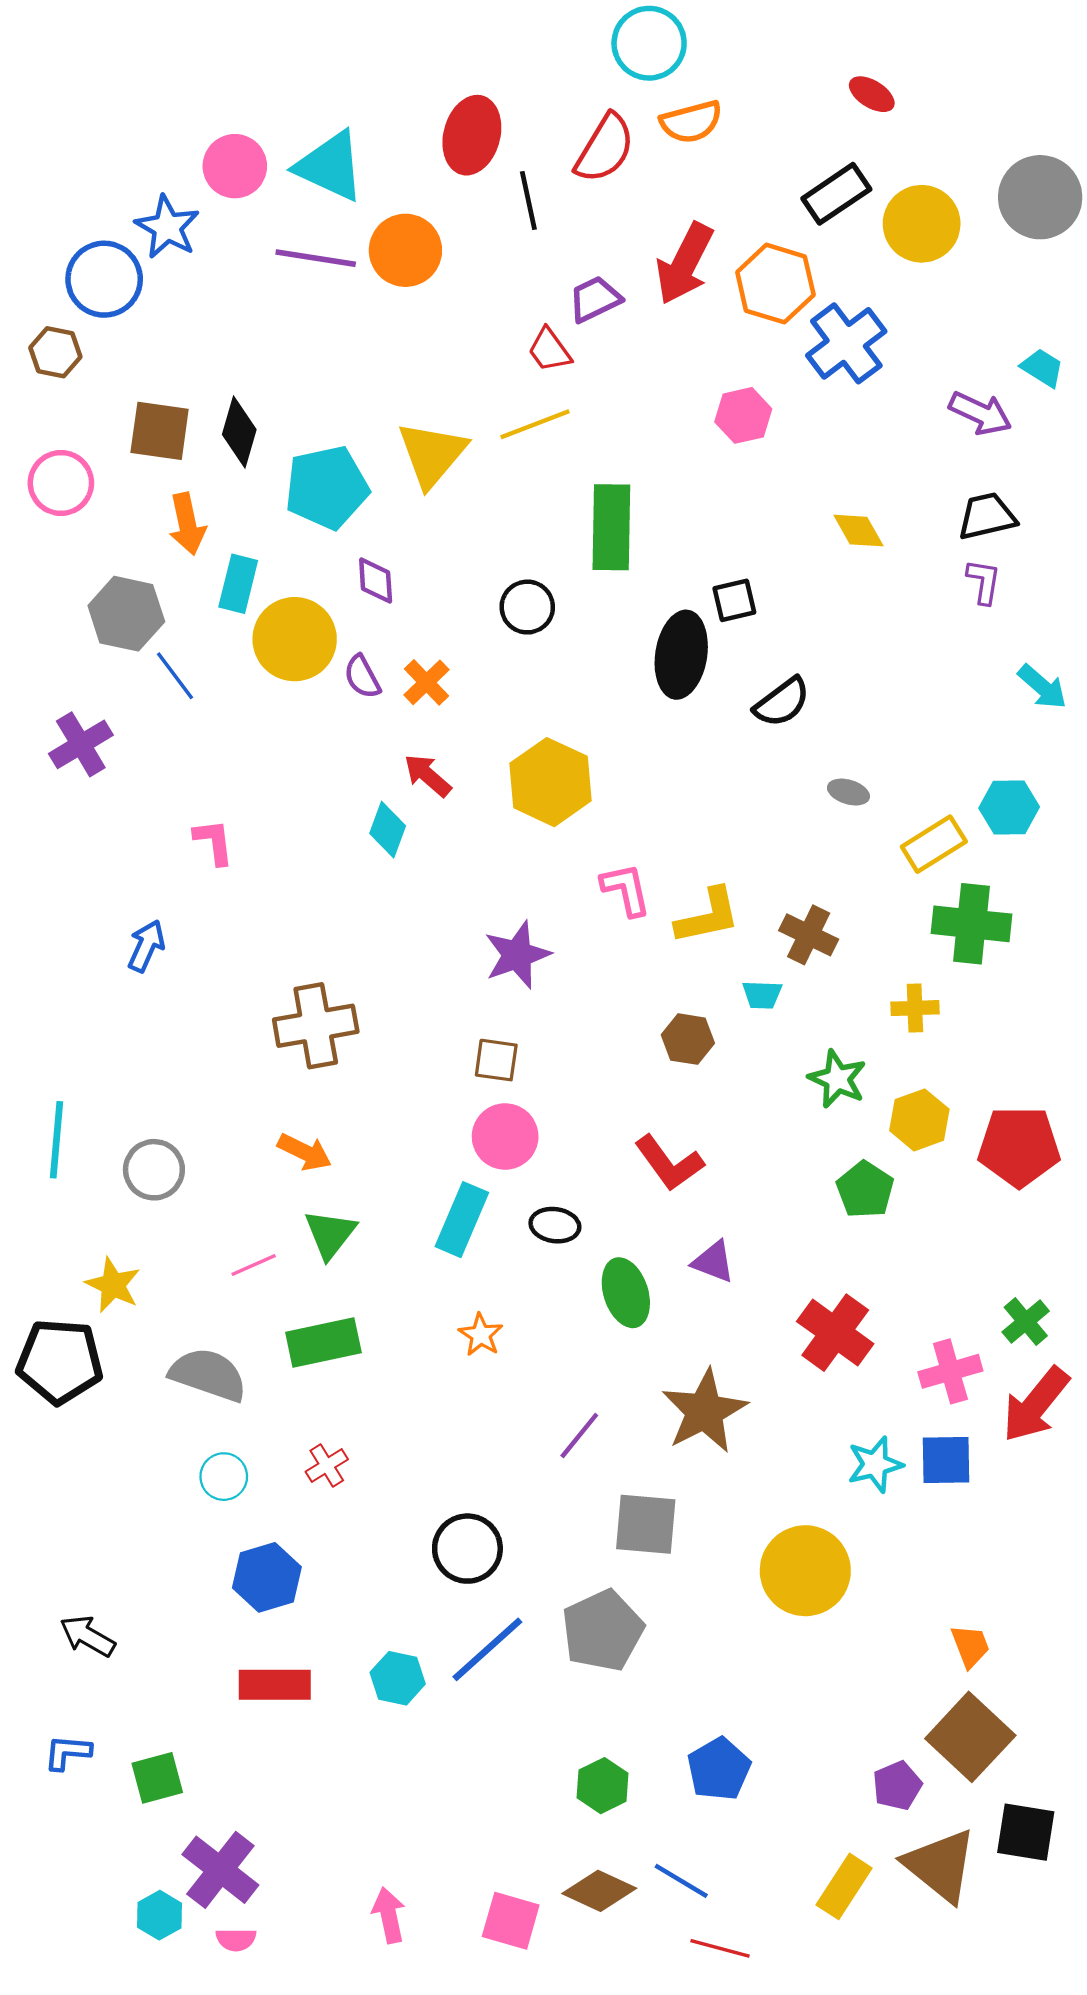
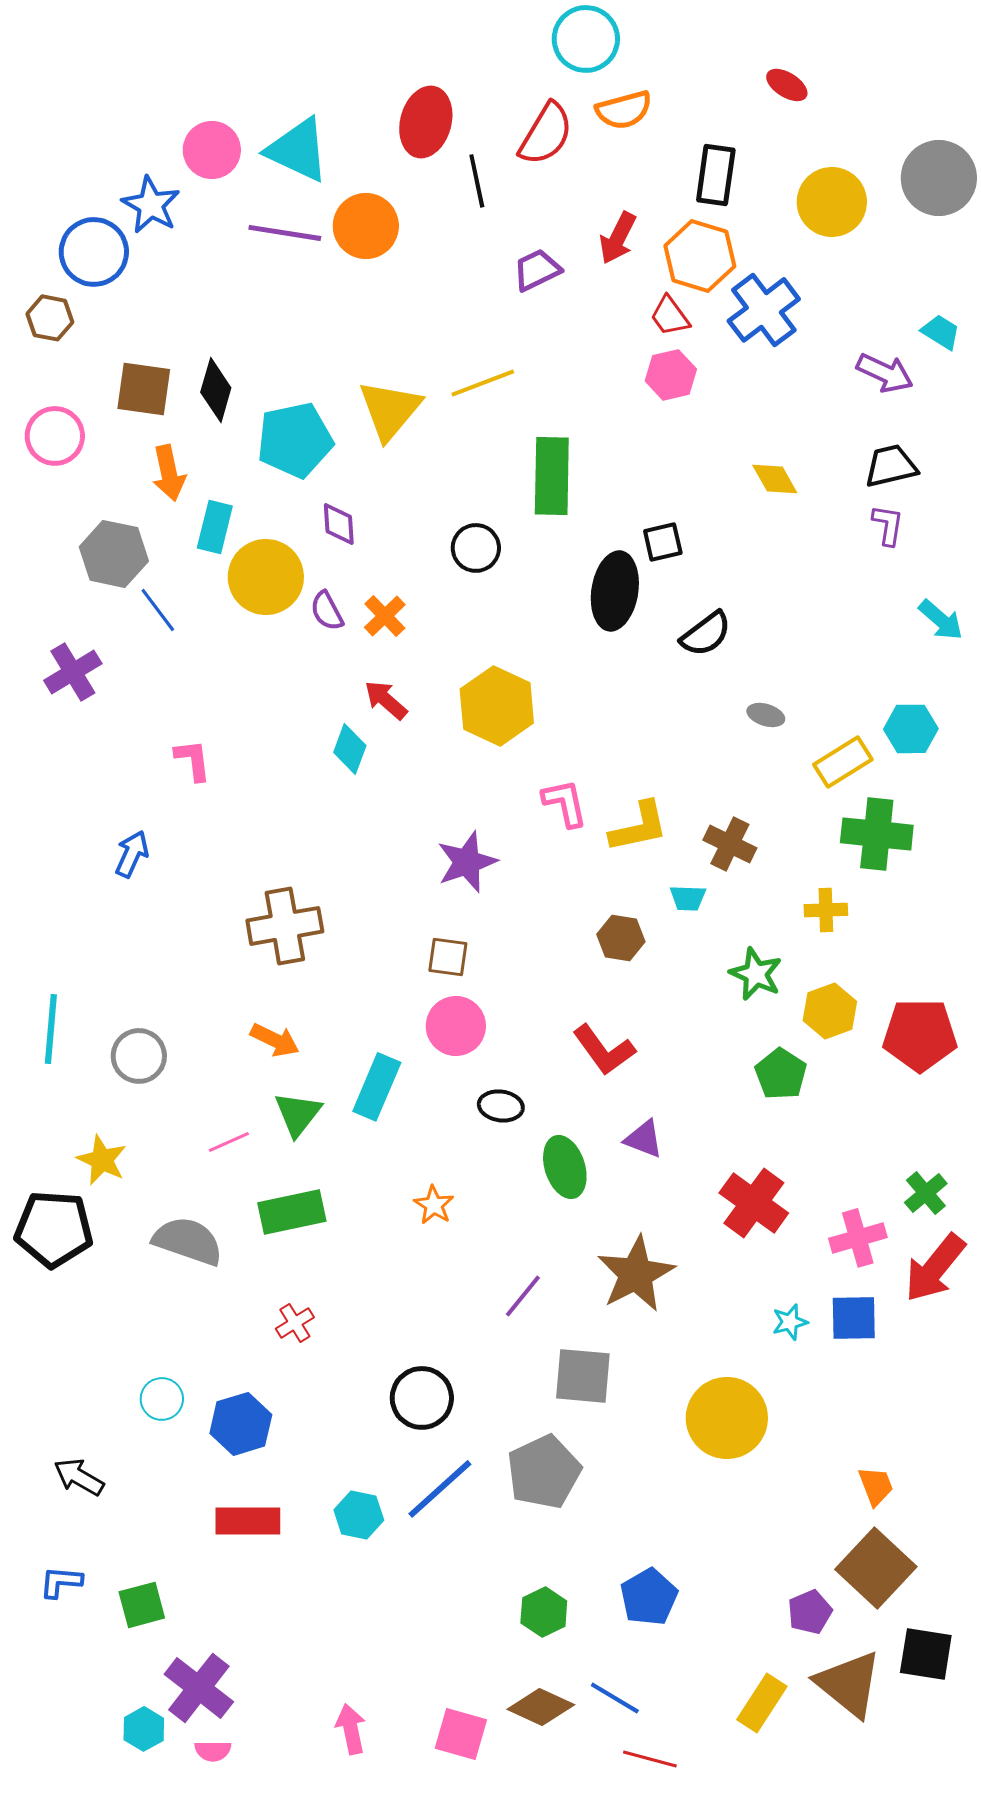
black rectangle: (836, 194) -> (716, 175), moved, turned -48
red arrow: (685, 264) -> (618, 238), size x0.7
red trapezoid: (549, 350) -> (670, 316), moved
cyan rectangle: (462, 1220) -> (377, 1087), moved
cyan star: (875, 1464) -> (790, 1322), size x0.7
cyan circle: (224, 1477) -> (162, 1399), moved

